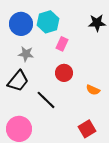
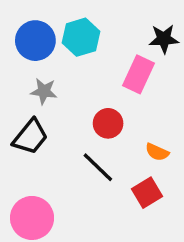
pink rectangle: (62, 44) -> (138, 74), moved, size x1.5
black line: (46, 100) -> (98, 167), moved
red square: (87, 129) -> (147, 193), moved

